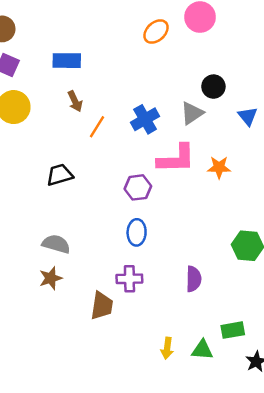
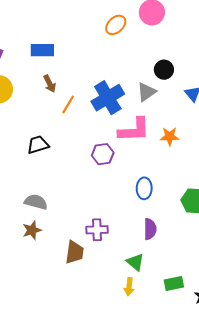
blue cross: (145, 119) -> (108, 98), size x1.4
blue ellipse: (137, 232) -> (144, 188), moved
green rectangle: (233, 330) -> (174, 284), moved
green triangle: (202, 350) -> (135, 262), moved, turned 36

